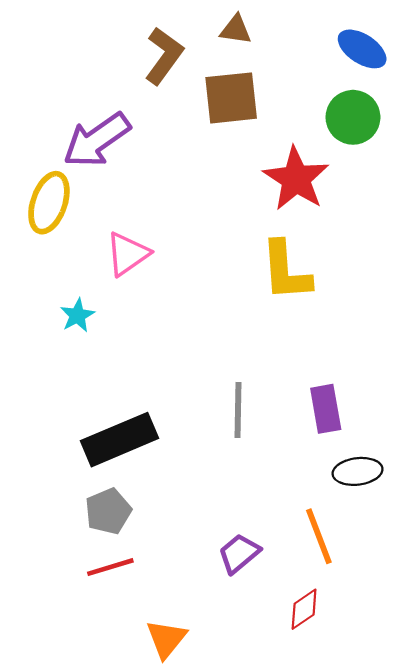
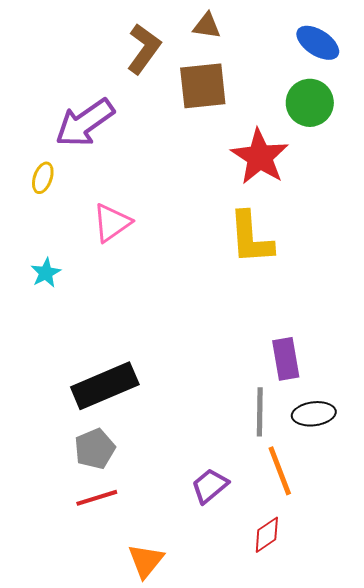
yellow ellipse: (49, 203) -> (43, 178), size x0.6
cyan star: (77, 315) -> (46, 273), moved
gray line: (238, 410) -> (260, 412), moved

